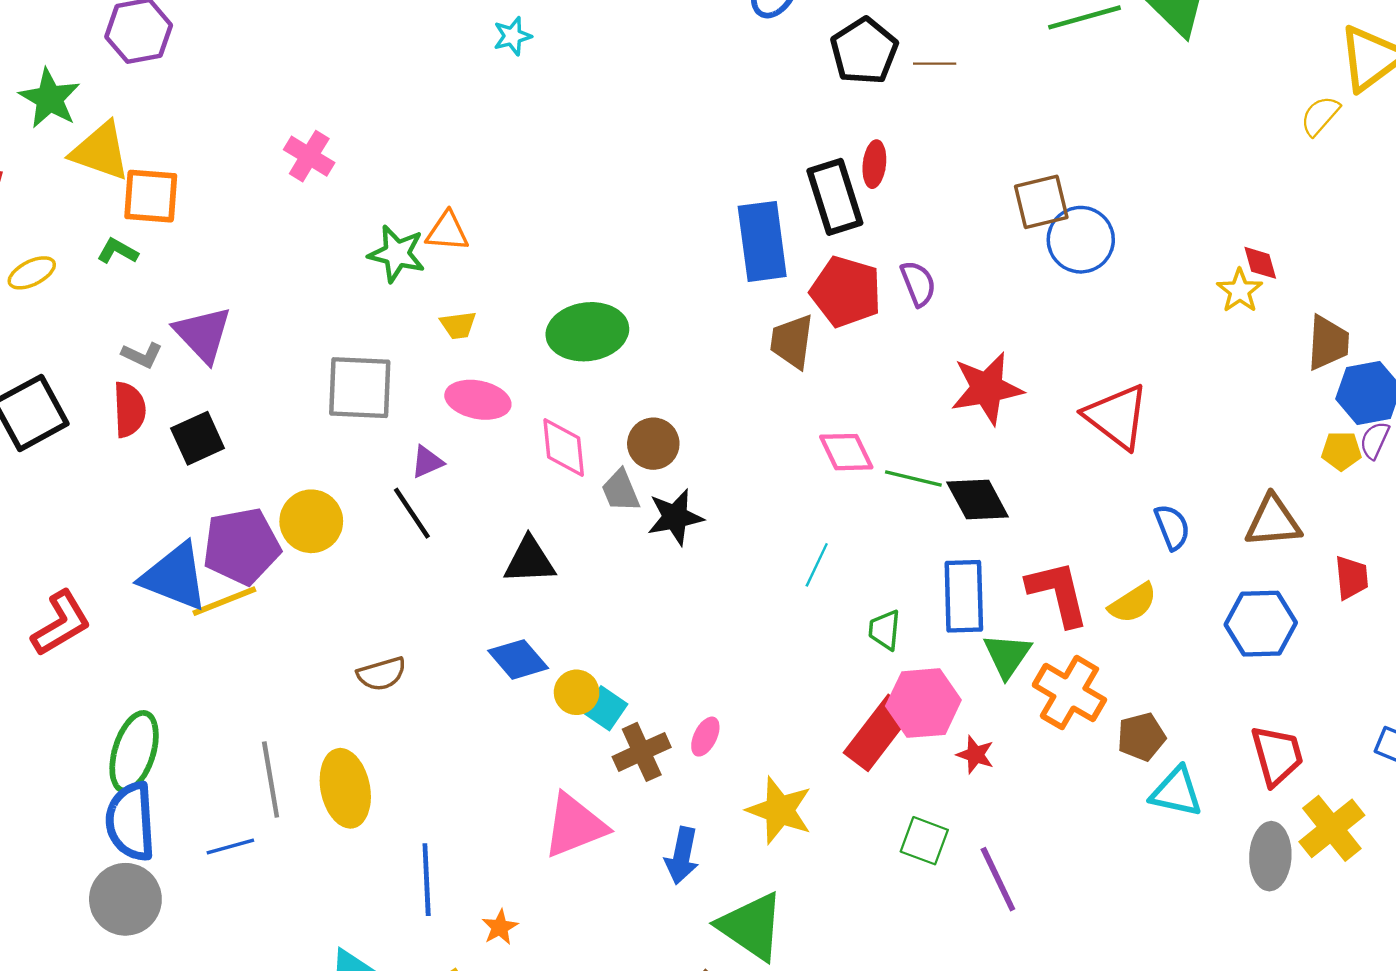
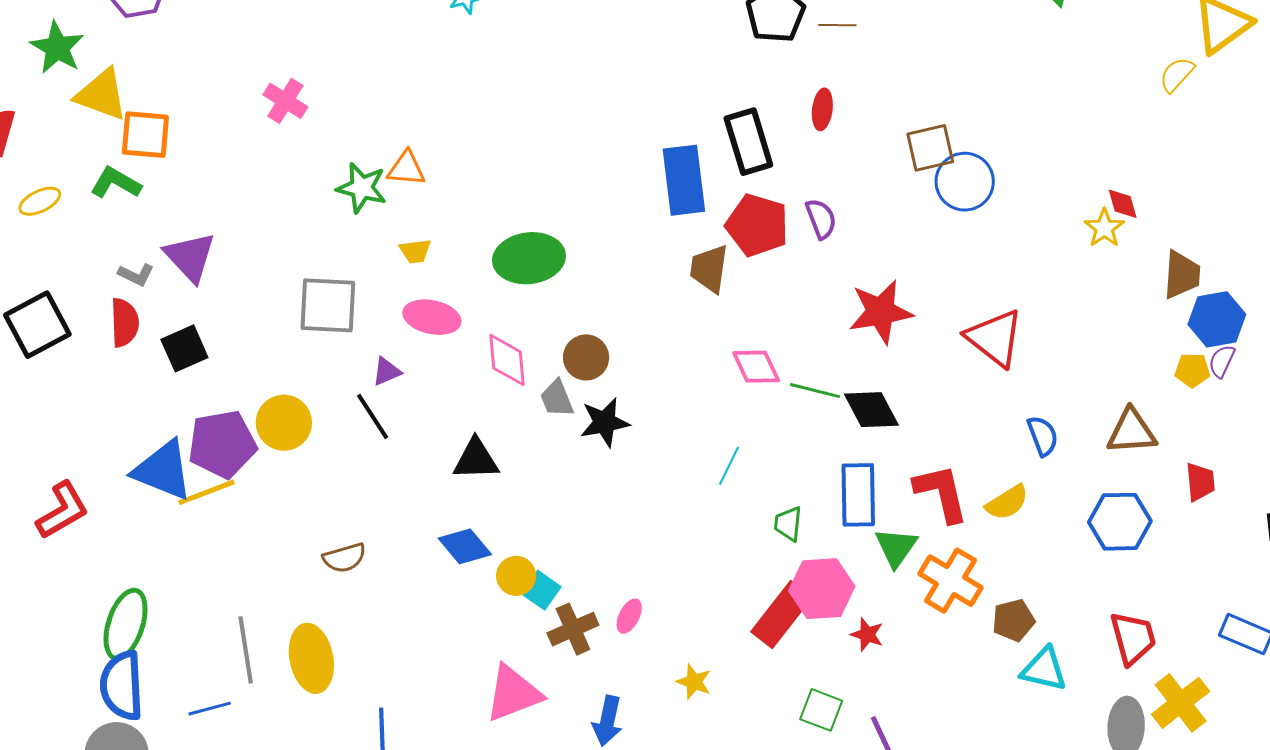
red ellipse: (874, 164) -> (822, 109), moved
green L-shape: (118, 251) -> (116, 183), size x1.4
yellow star: (780, 810) -> (694, 682), size x0.6

